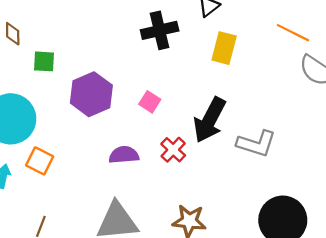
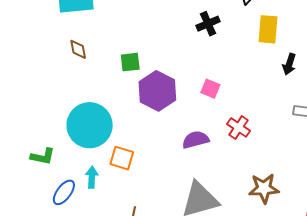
black cross: (160, 30) -> (208, 24), size x0.7
green square: (44, 61) -> (130, 62), moved
black arrow: (210, 120) -> (289, 64), moved, size x0.5

